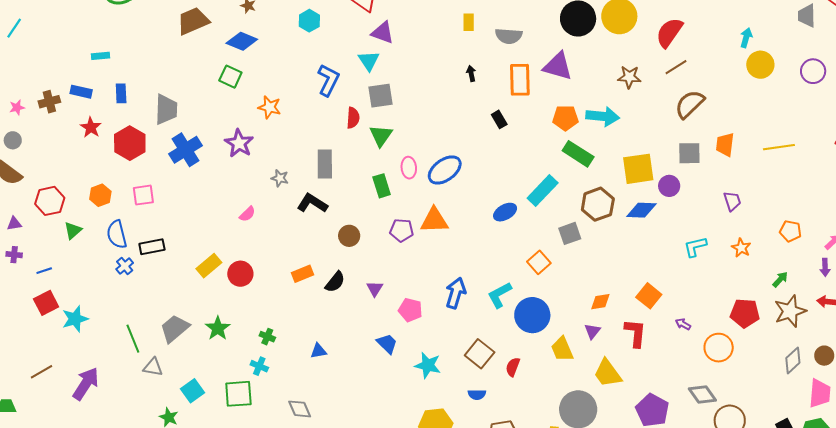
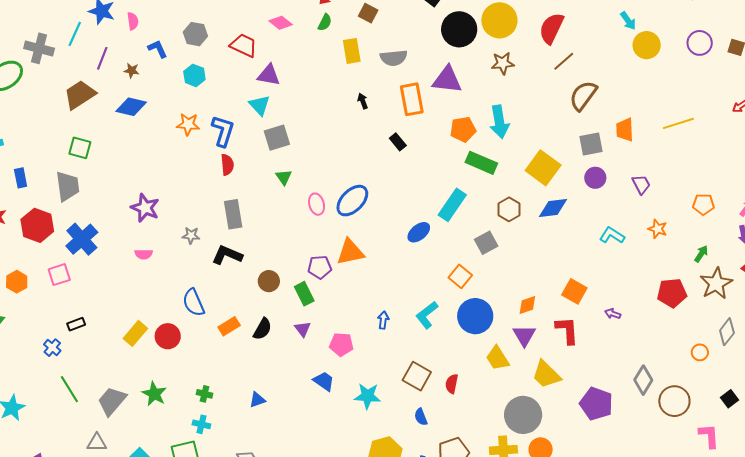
yellow rectangle: (469, 22) -> (352, 51), size x1.4
cyan arrow: (746, 38) -> (628, 21), turned 138
green square: (230, 77) -> (80, 148), moved
brown star: (629, 77) -> (503, 63), moved
orange star: (269, 107) -> (188, 124), moved
cyan arrow: (603, 116) -> (499, 122), turned 84
red semicircle: (353, 118) -> (227, 165), moved
green triangle: (381, 136) -> (284, 177), size x0.7
blue cross: (185, 150) -> (82, 239), moved
yellow square: (638, 169) -> (543, 168), turned -36
green rectangle: (382, 186) -> (304, 294), moved
purple circle: (669, 186) -> (595, 178), moved
brown hexagon: (598, 204) -> (509, 209), size x0.7
pink semicircle: (247, 214) -> (144, 254), moved, turned 54
blue semicircle: (117, 234) -> (194, 303), moved
black rectangle: (152, 247) -> (76, 324), size x0.7
cyan L-shape: (695, 247) -> (612, 235), turned 55
blue arrow: (456, 293) -> (383, 320), size x0.6
blue circle: (532, 315) -> (475, 316), moved
purple triangle: (592, 331) -> (524, 335), size x1.4
green line: (133, 339) -> (69, 389), moved
orange circle: (719, 348) -> (700, 352), moved, size x0.6
blue semicircle: (477, 395) -> (421, 417), turned 78
gray diamond: (702, 395) -> (643, 380), turned 76

